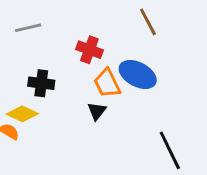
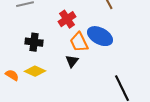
red cross: (89, 50) -> (67, 19), turned 36
yellow diamond: (22, 114) -> (35, 71), moved

